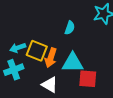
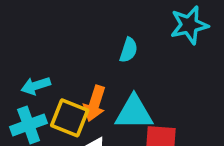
yellow square: (37, 51) -> (70, 118), moved

